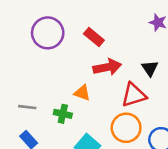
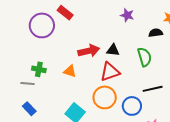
red rectangle: (94, 37) -> (65, 13), moved
black triangle: (150, 68) -> (113, 50), moved, turned -48
green cross: (63, 114) -> (39, 69), moved

